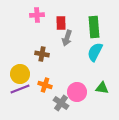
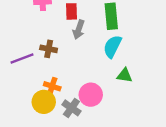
yellow circle: (20, 74) -> (44, 102), moved
green triangle: (102, 88) -> (124, 75), moved
purple line: (20, 89) -> (22, 58), moved

